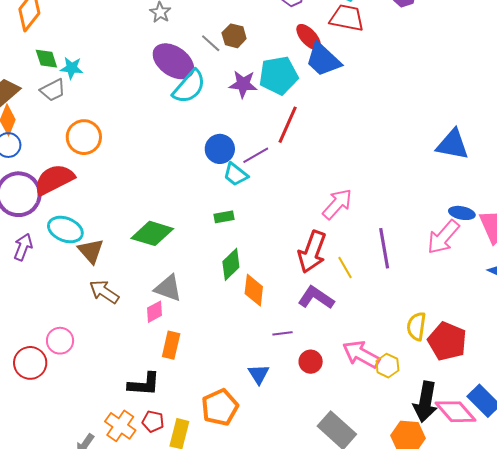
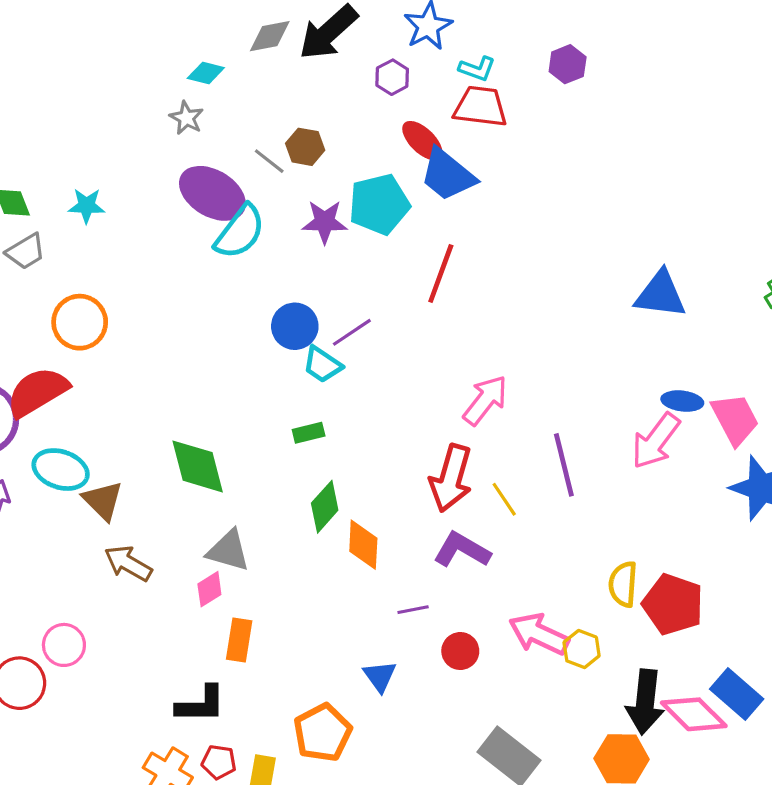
cyan star: (72, 68) -> (87, 206), moved
red line: (288, 125) -> (441, 274), moved
green diamond: (152, 233) -> (198, 466), turned 63

